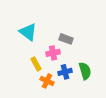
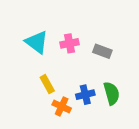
gray rectangle: (66, 39) -> (102, 51), moved
pink cross: (53, 53) -> (70, 43), moved

